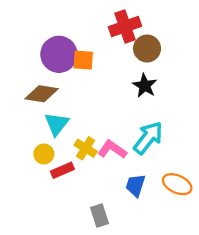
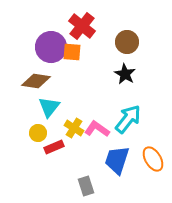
red cross: (125, 27) -> (82, 26), moved, turned -32
orange ellipse: (177, 184) -> (153, 159), turned 35
blue trapezoid: (135, 185) -> (117, 160), size x1.4

